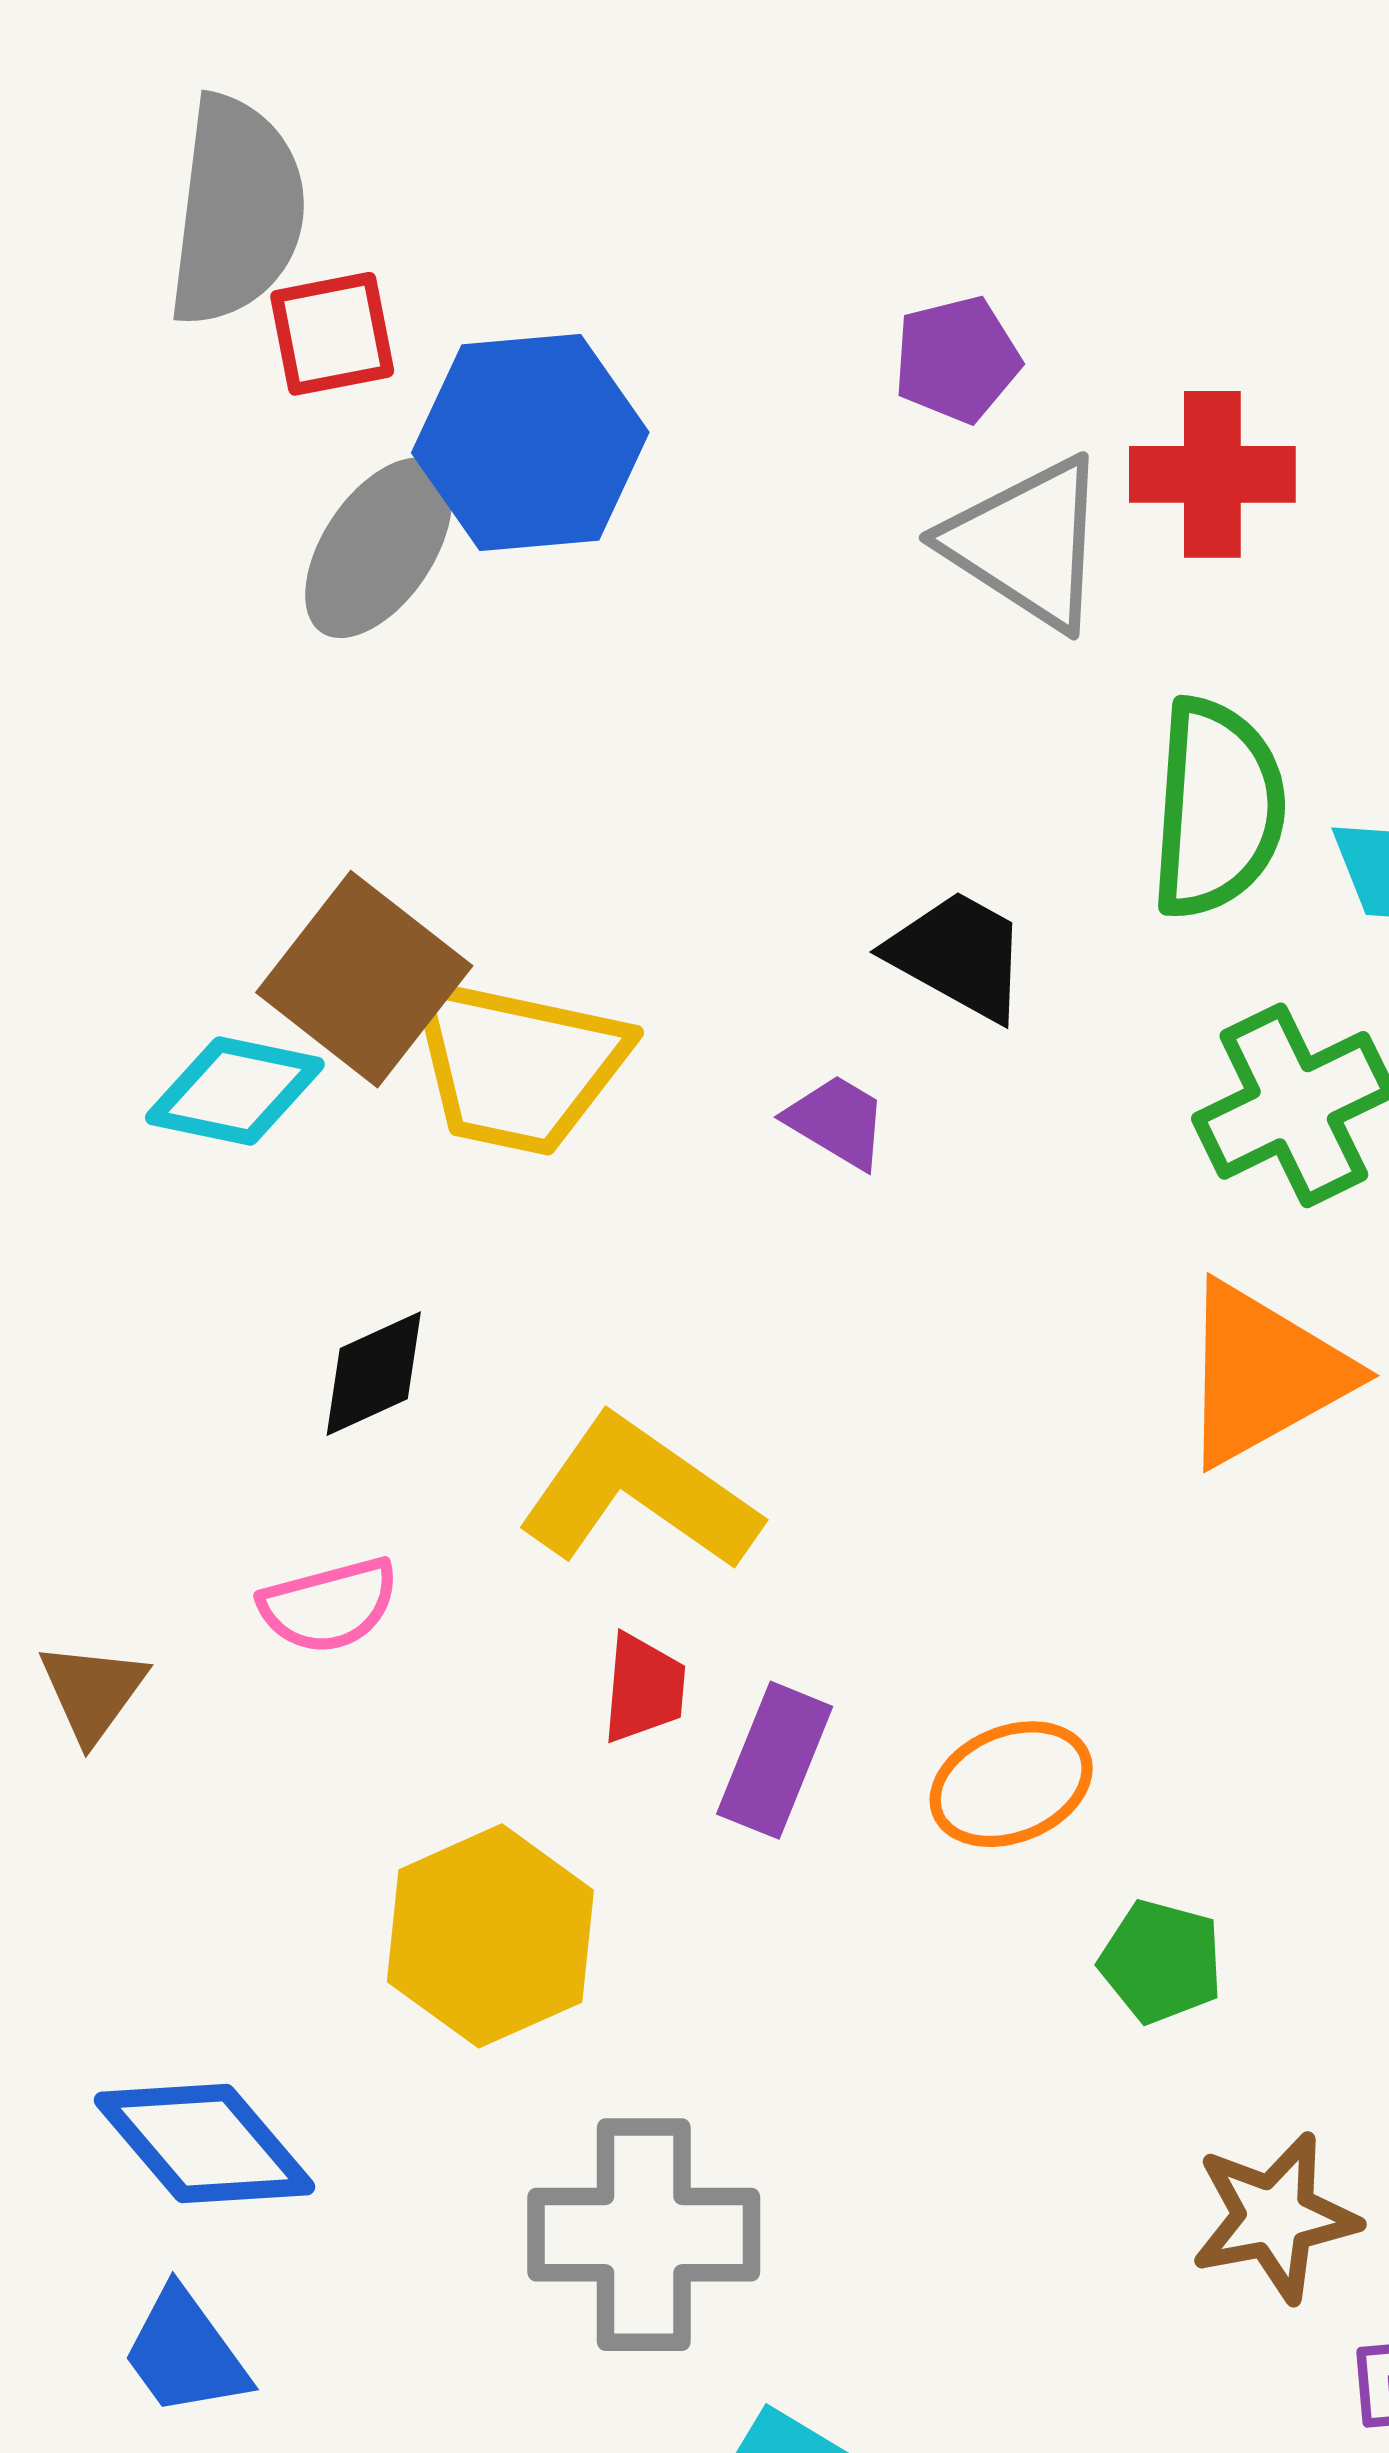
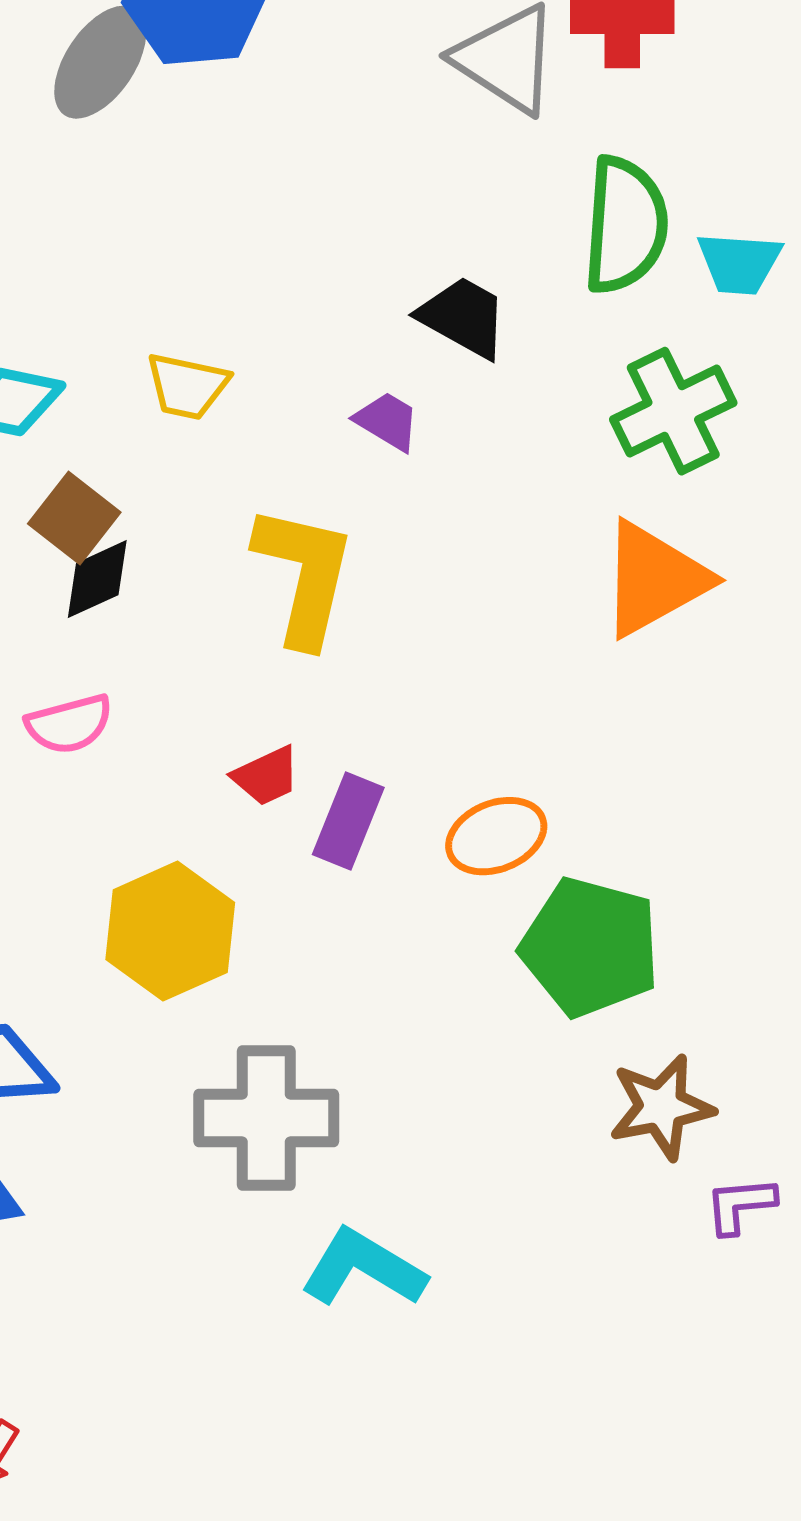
brown square: (364, 979) -> (74, 518), moved, size x0.7
yellow trapezoid: (518, 1065) -> (187, 386), size x0.6
yellow L-shape: (639, 1493) -> (304, 575), moved, turned 68
red trapezoid: (644, 1688) -> (266, 776), turned 60
green pentagon: (1161, 1961) -> (590, 947), size x1.8

